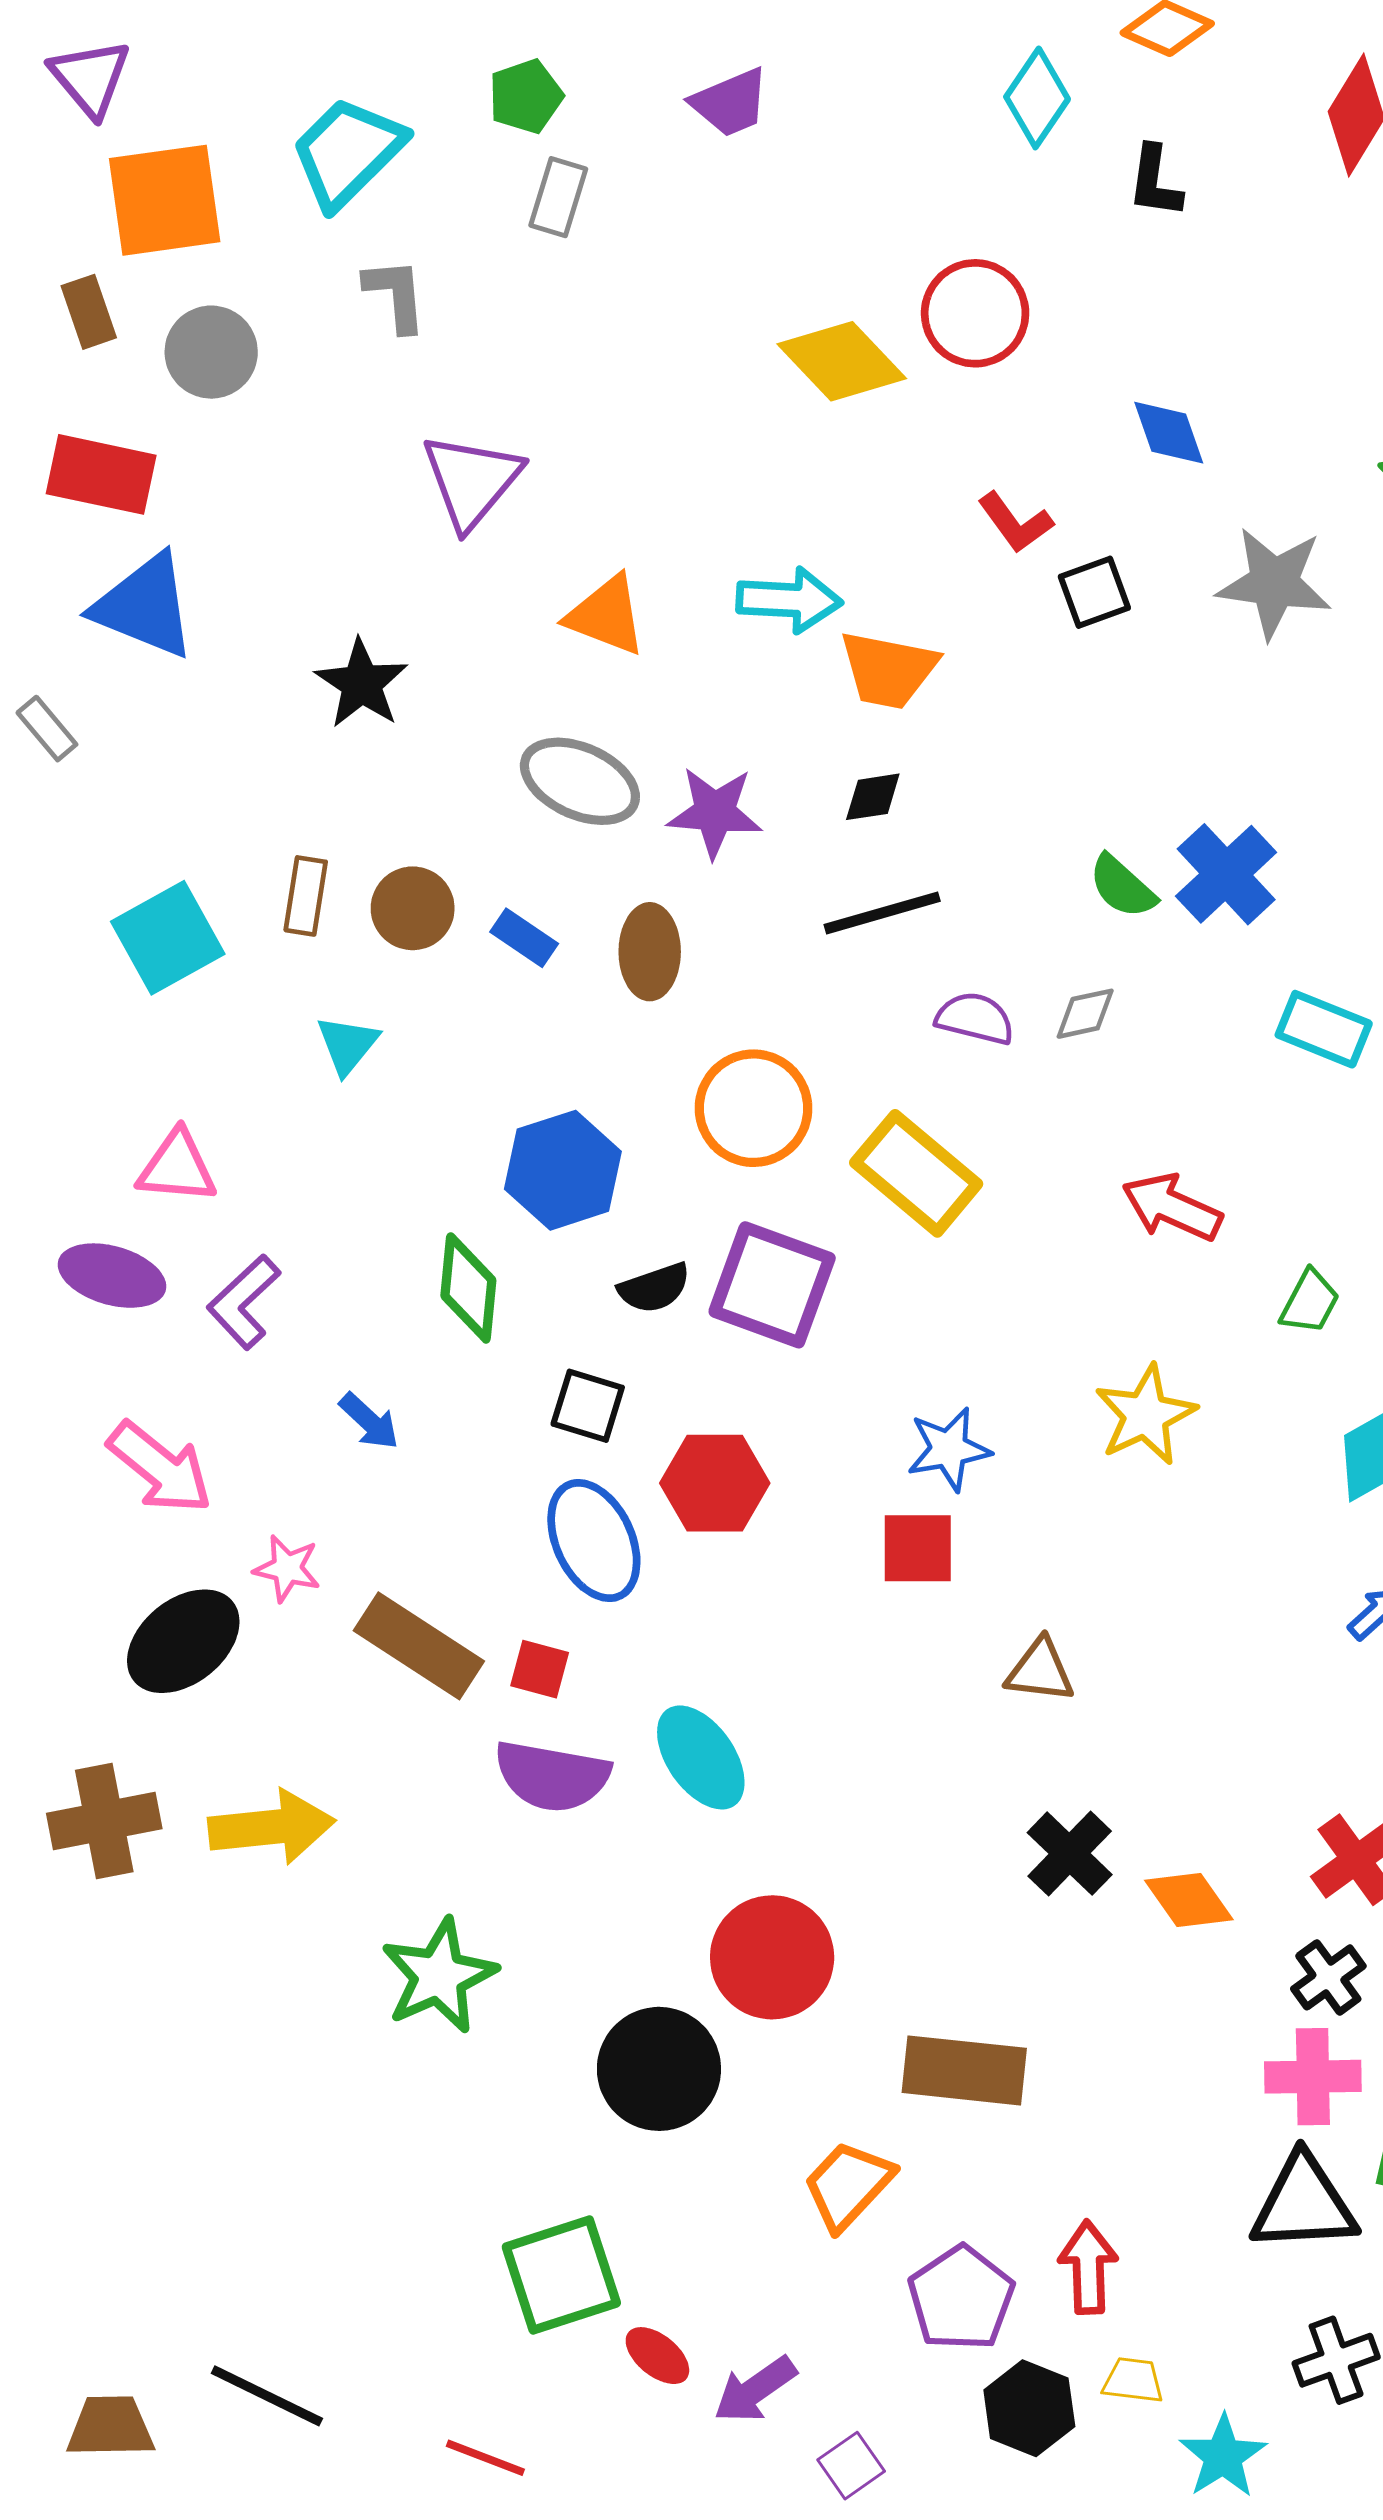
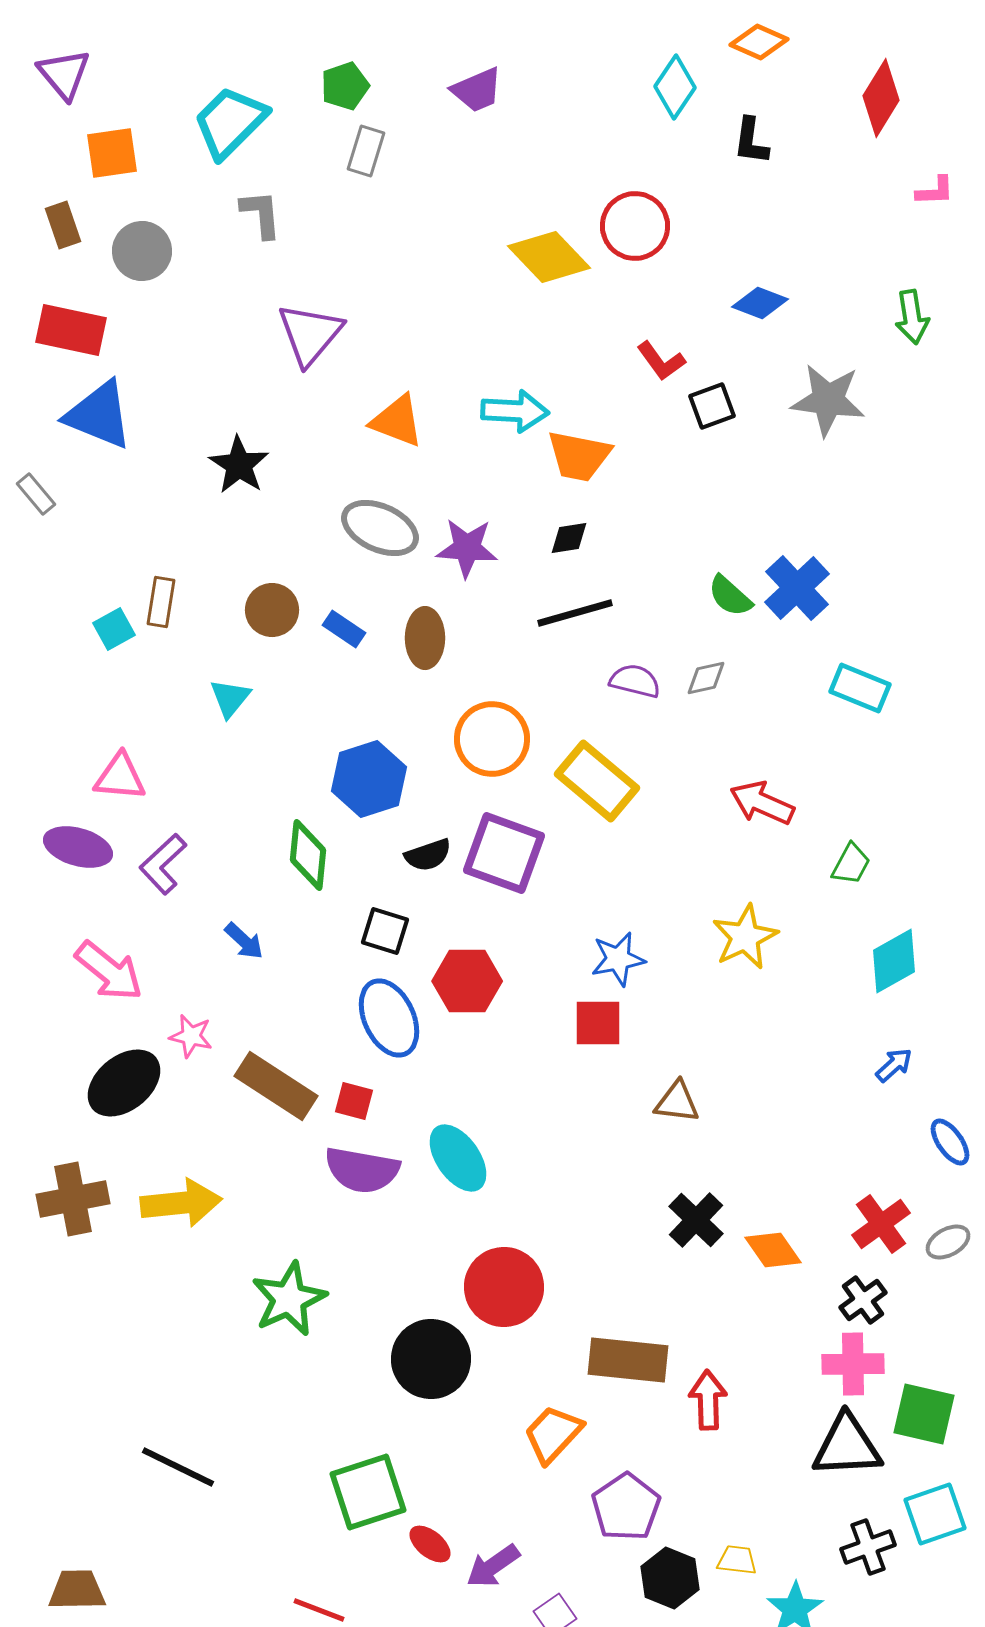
orange square: (165, 200) -> (112, 153), size x0.7
blue diamond: (1169, 433) -> (760, 303), turned -50
brown rectangle: (306, 896) -> (161, 602), moved
cyan square: (168, 938) -> (114, 629), size x0.6
red arrow: (1088, 2267) -> (708, 1400), moved
black line: (267, 2396) -> (178, 1467), moved

